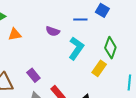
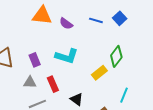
orange triangle: (15, 34) -> (42, 15), moved, size x1.5
cyan L-shape: (76, 48) -> (67, 56), moved, turned 55

